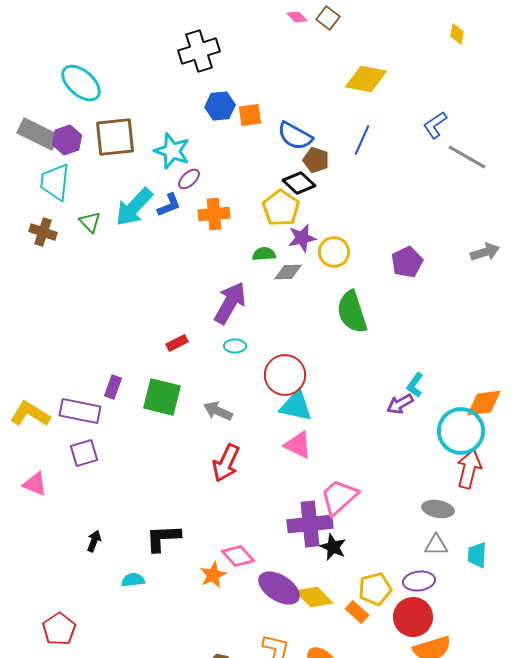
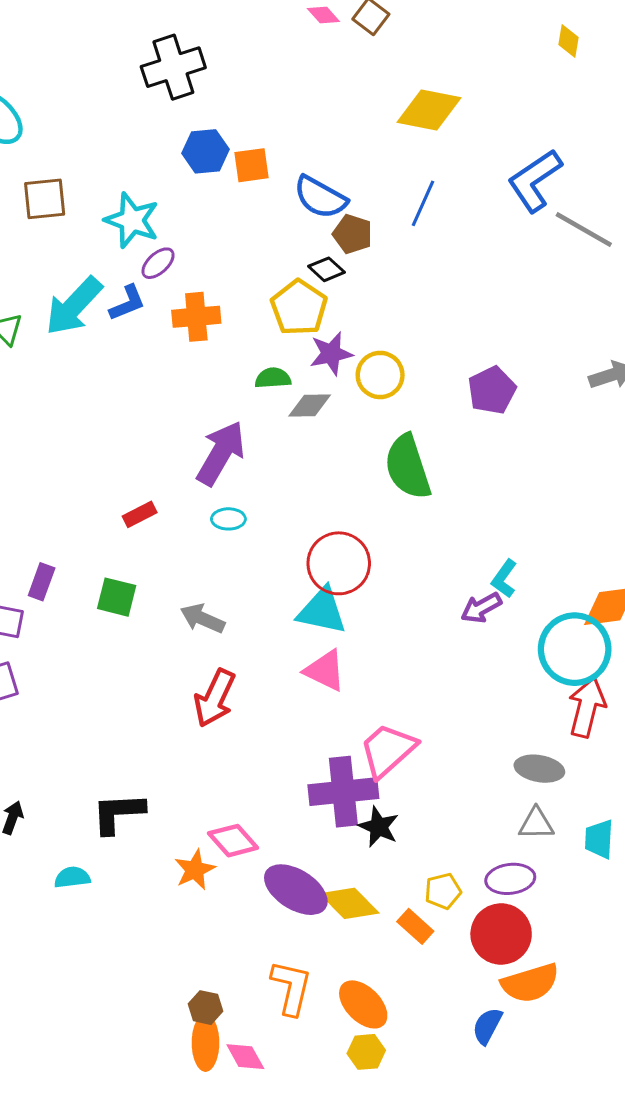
blue L-shape: (435, 125) -> (535, 180), size x1.5
brown square: (115, 137) -> (45, 199), size x0.7
black diamond: (299, 183) -> (326, 269), size x0.7
red circle: (285, 375) -> (339, 563), moved
green square: (162, 397) -> (117, 597), size x0.7
yellow pentagon: (375, 589) -> (443, 891), size x0.7

